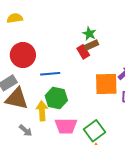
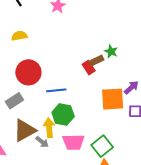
green star: (89, 34) -> (111, 51), moved
brown triangle: (17, 99) -> (25, 130), moved, turned -40
gray arrow: (26, 130) -> (42, 142), moved

